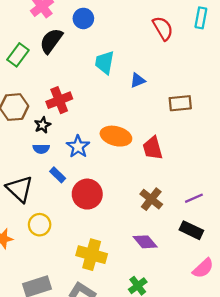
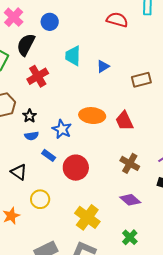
red semicircle: (163, 28) -> (117, 20), turned -35
red cross: (59, 100) -> (38, 76), moved
black triangle: (20, 189) -> (19, 172), size x0.7
yellow cross: (92, 255) -> (87, 217), turned 30

